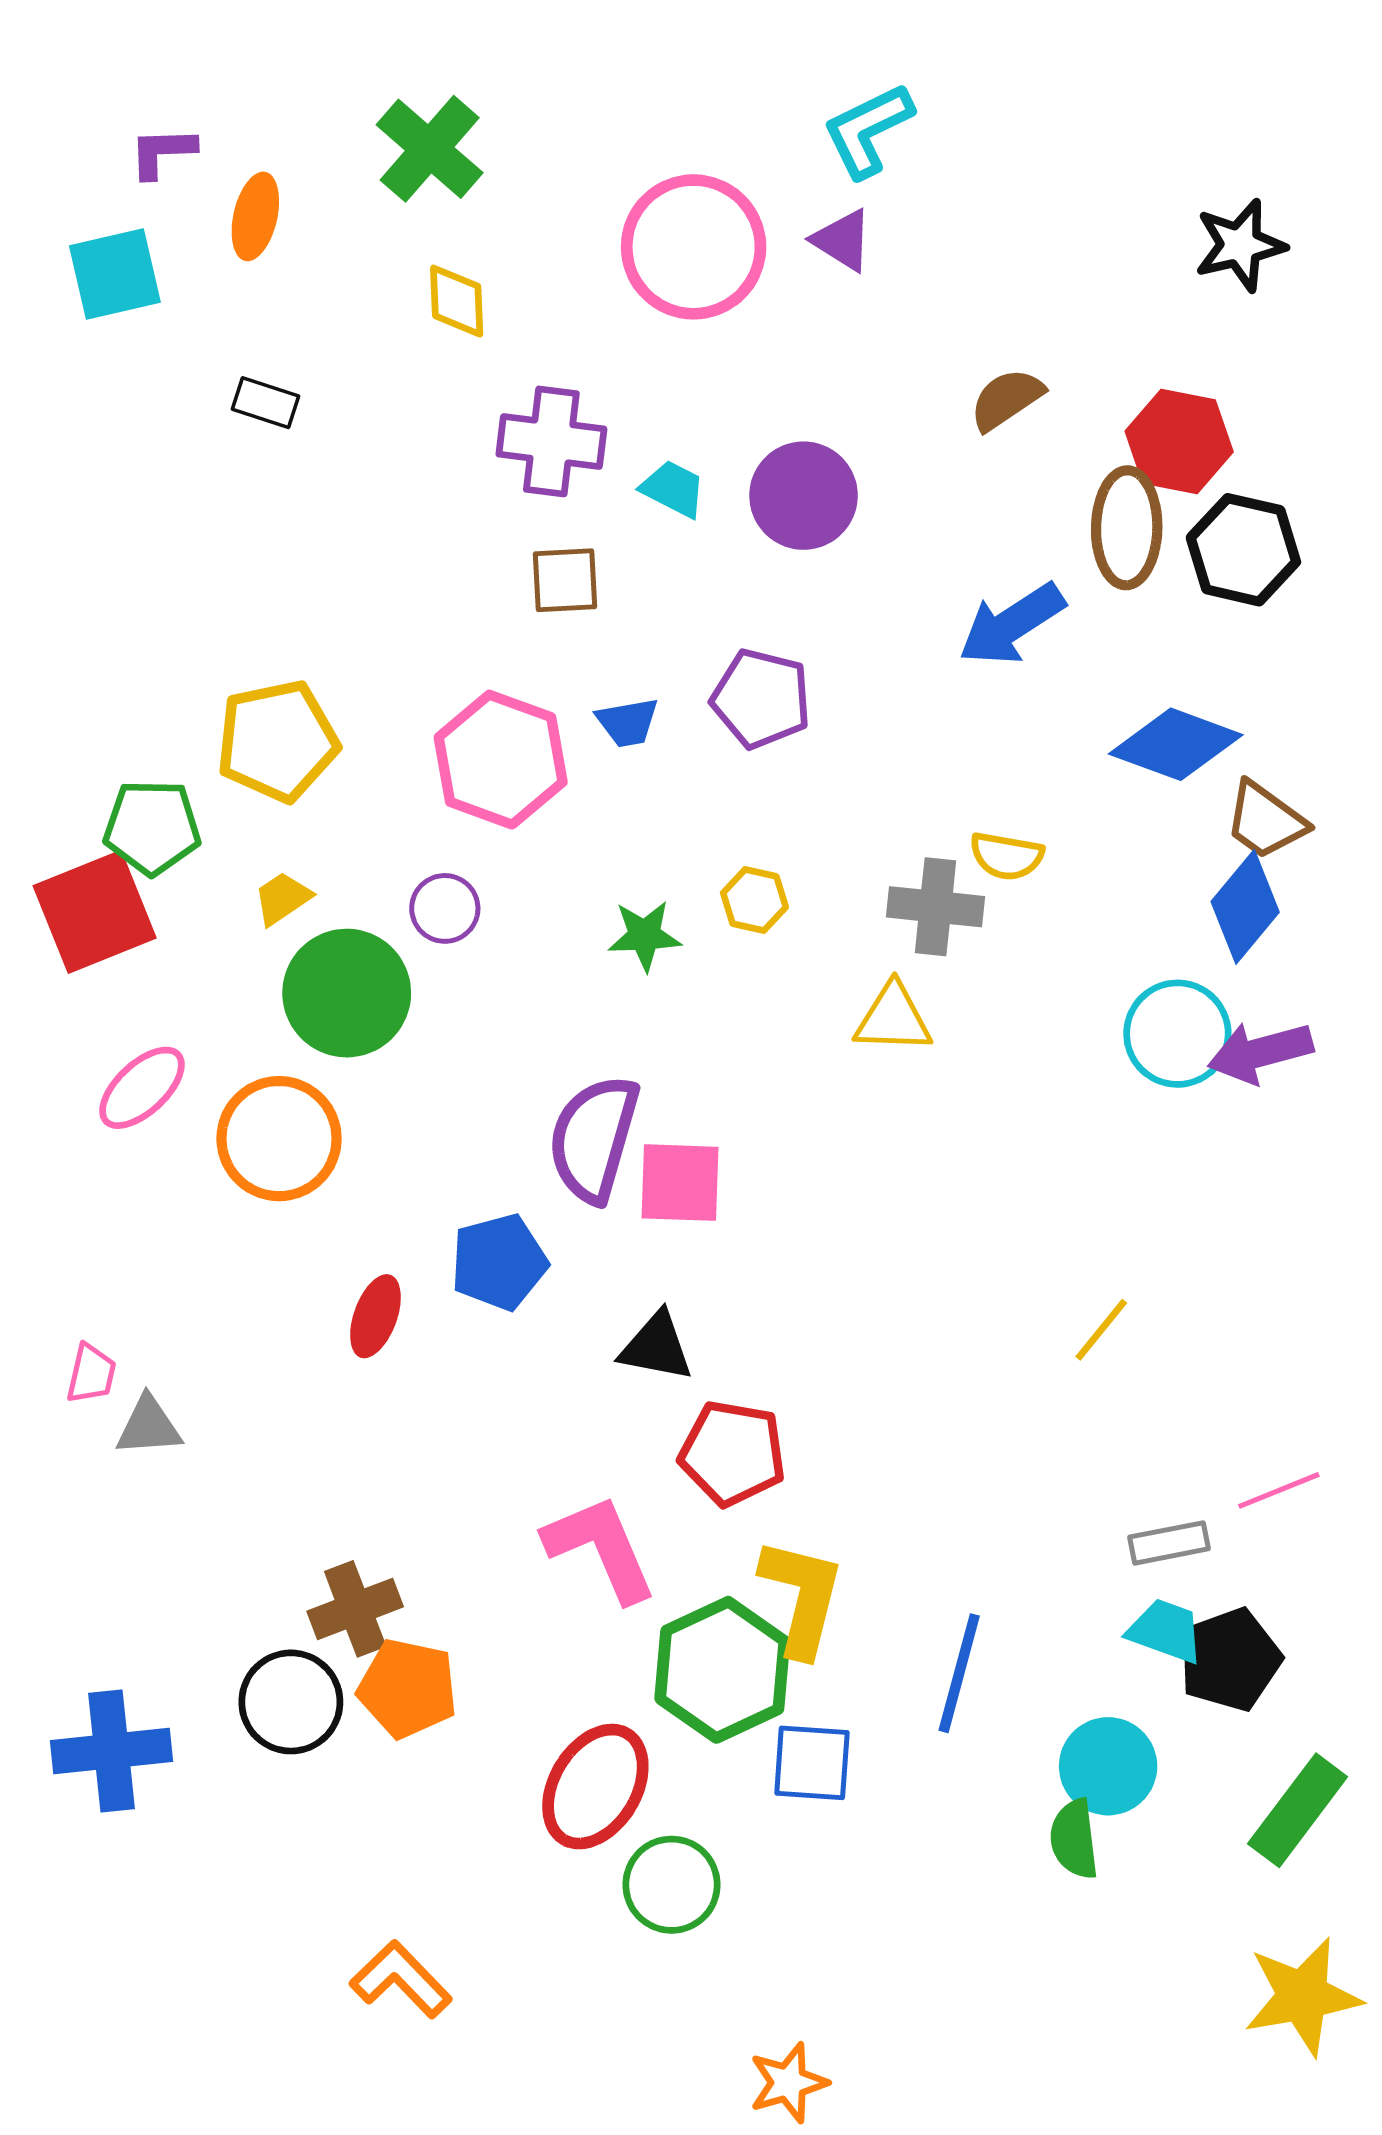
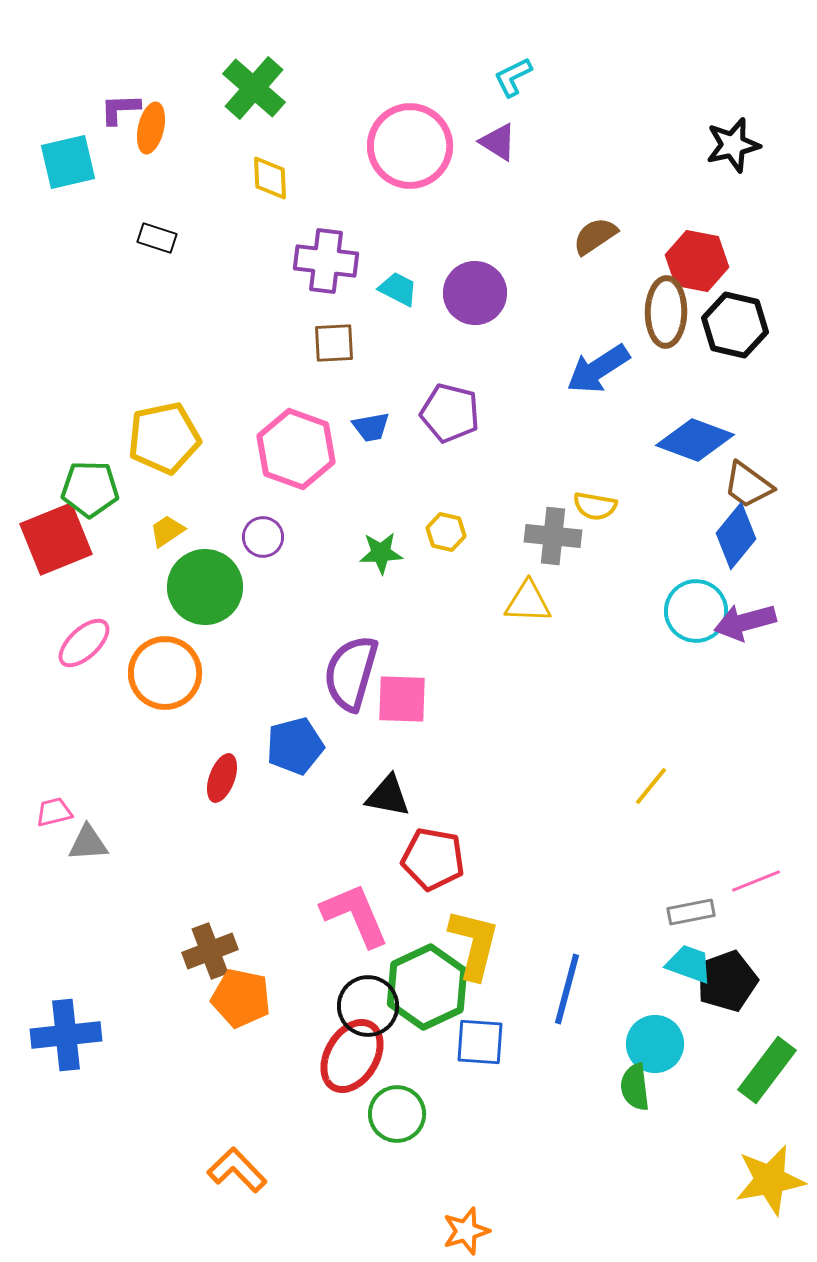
cyan L-shape: (868, 130) -> (513, 77), size x0.7
purple L-shape: (162, 152) -> (120, 109), moved
pink trapezoid: (91, 1374) -> (54, 812), turned -117
black circle: (291, 1702) -> (368, 1006), moved

